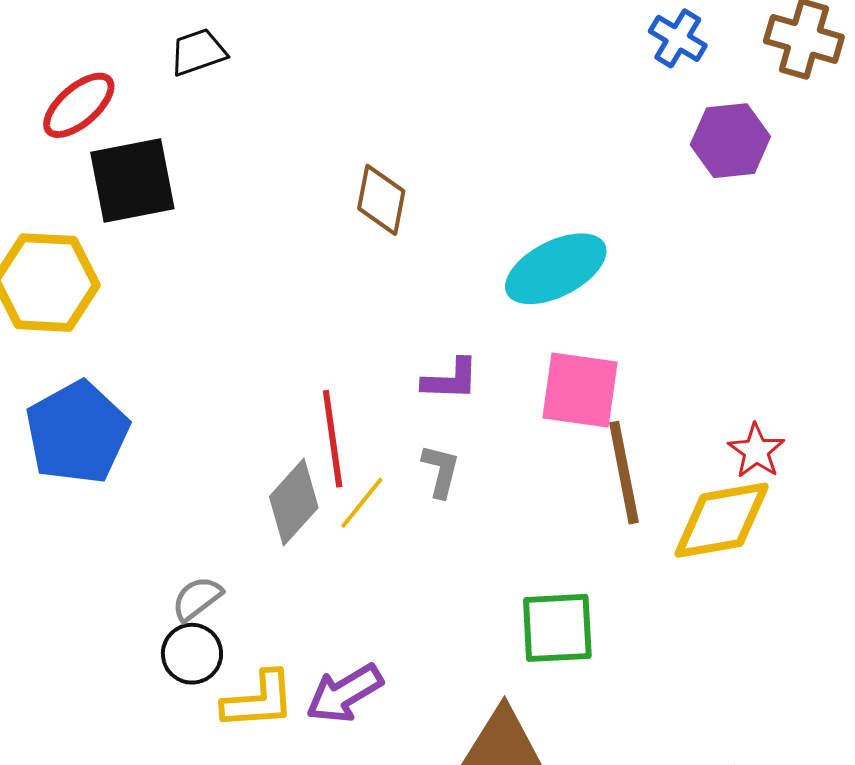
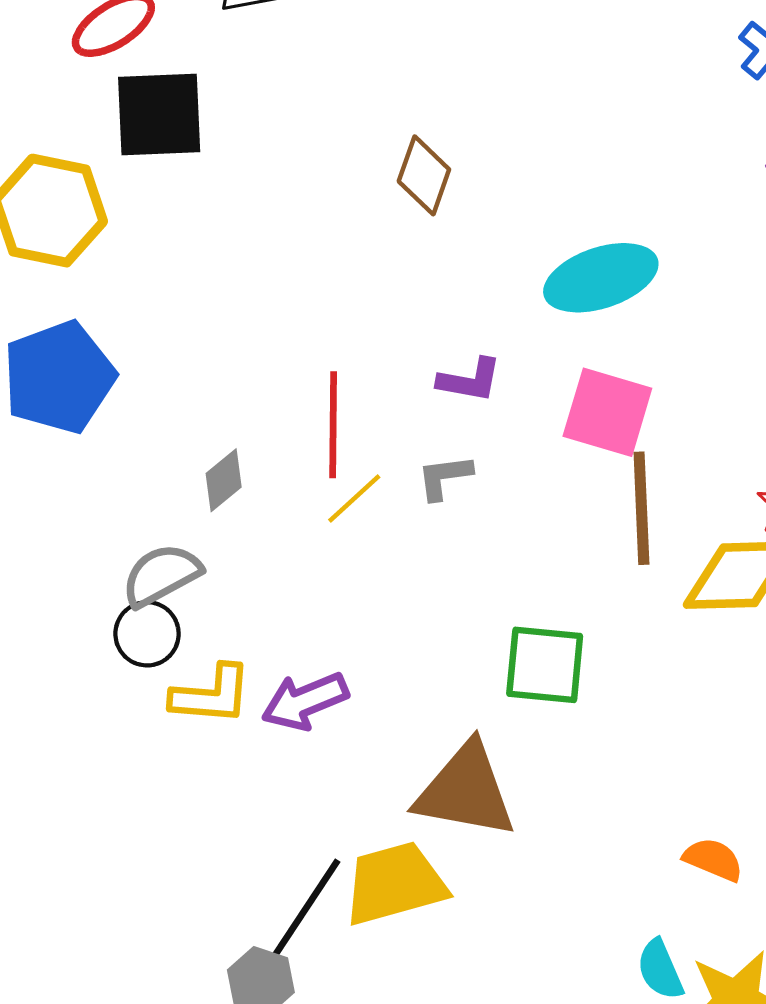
gray L-shape: (441, 471) -> (444, 477), turned -120
gray diamond: (294, 502) -> (224, 480), moved, size x0.7
gray semicircle: (197, 598) -> (161, 575), size x1.4

